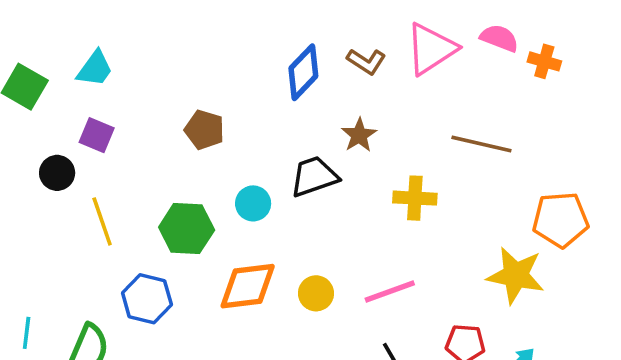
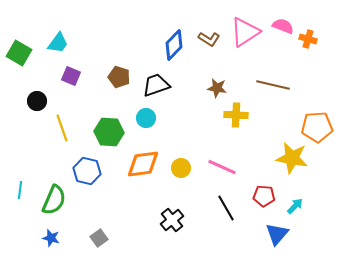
purple square: (97, 135) -> (71, 76), moved
brown star: (359, 135) -> (217, 88), moved, turned -30
black trapezoid: (314, 176) -> (156, 85), moved
pink line: (390, 292) -> (222, 167), turned 44

